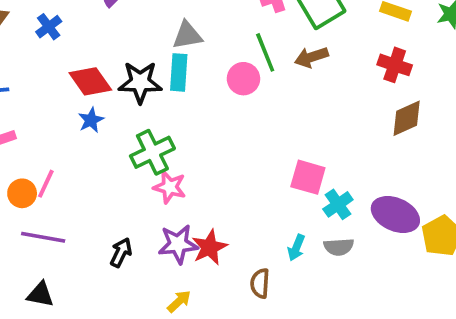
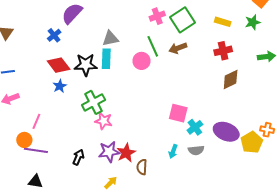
blue cross: (49, 27) -> (54, 35), moved
red cross: (395, 65) -> (223, 51), turned -30
orange circle: (22, 193) -> (24, 140), moved
brown semicircle: (260, 283) -> (142, 167), moved

